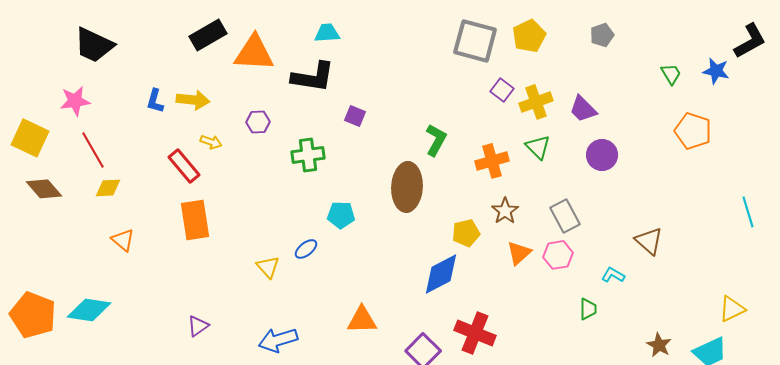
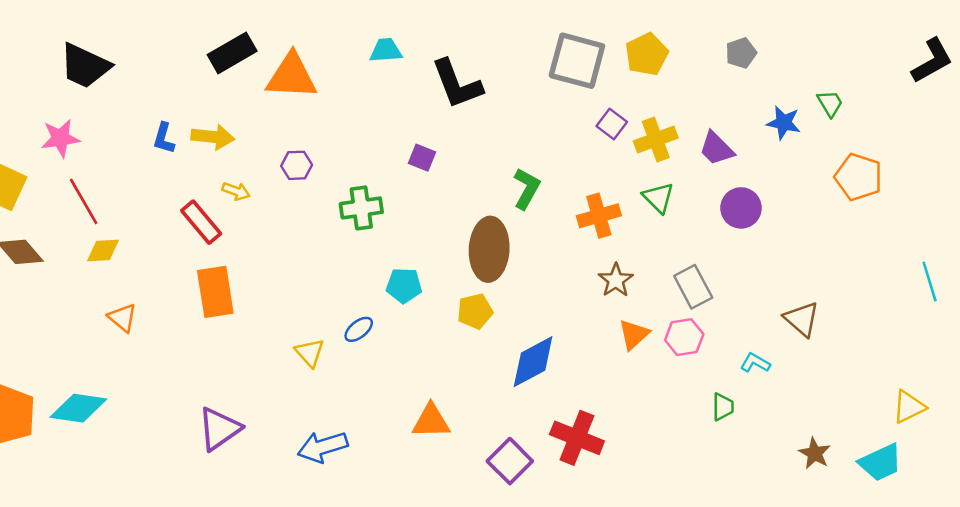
blue star: (716, 71) -> (784, 123), moved
black L-shape: (313, 77) -> (457, 84), moved, turned 60
yellow pentagon: (466, 233) -> (475, 311), moved
purple triangle: (198, 326) -> (219, 429), size x1.6

